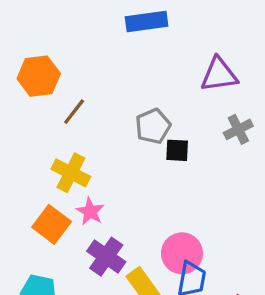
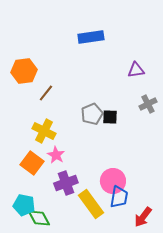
purple triangle: (219, 75) -> (136, 70), size x0.7
gray pentagon: (153, 126) -> (92, 114), moved
purple cross: (106, 257) -> (66, 183), turned 35

